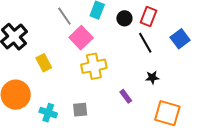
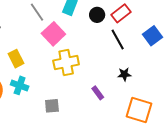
red rectangle: (148, 17) -> (121, 13), turned 30
cyan cross: (48, 113) -> (20, 85), moved

